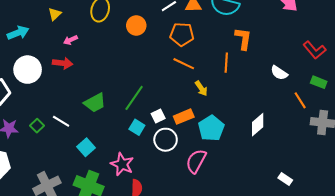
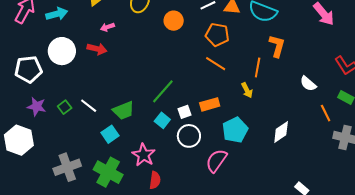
yellow arrow: (201, 88) -> (247, 90), moved
green trapezoid: (95, 103) -> (124, 110), moved
orange rectangle: (184, 117) -> (210, 104), moved

